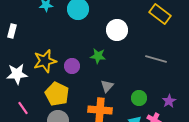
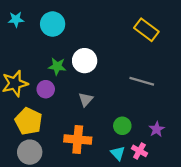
white circle: (117, 30) -> (85, 61), moved
green star: (98, 56) -> (57, 66), moved
gray triangle: (107, 86) -> (86, 99), moved

